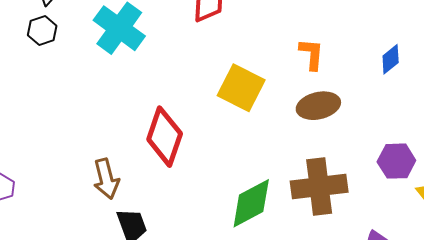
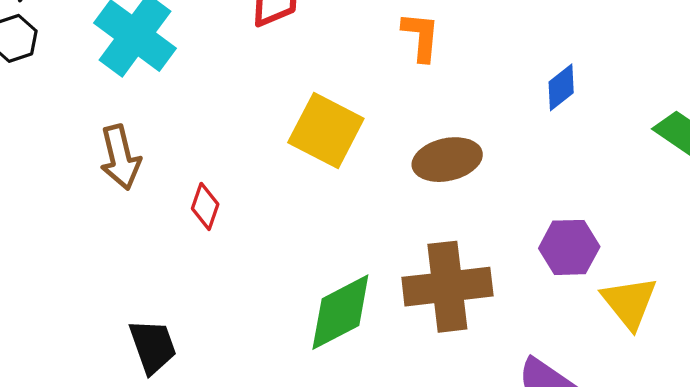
orange L-shape: (311, 54) -> (421, 37), moved
red diamond: (165, 137) -> (205, 206), size x0.5
brown arrow: (106, 179) -> (120, 157), moved

